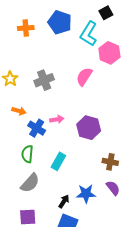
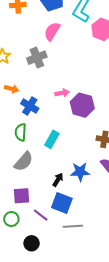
pink semicircle: (84, 77) -> (52, 31), moved
pink arrow: (57, 119) -> (62, 93), moved

